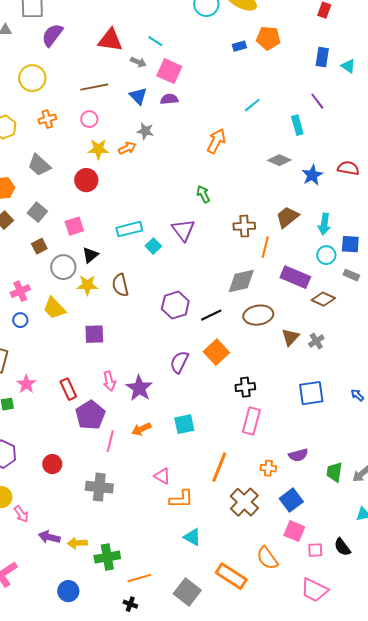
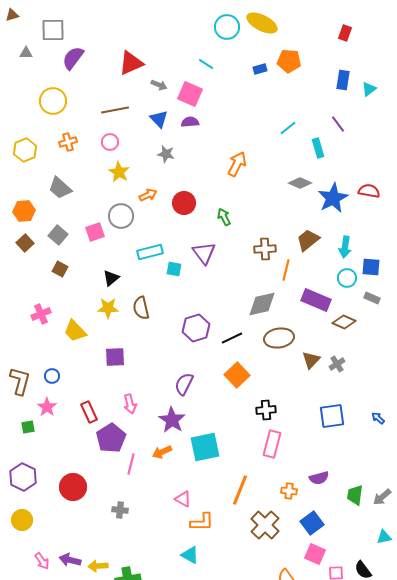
red triangle: (110, 40) -> (131, 63), turned -32
cyan line: (155, 41) -> (206, 64), moved
cyan triangle: (348, 66) -> (369, 89), turned 49
cyan line: (252, 105) -> (288, 128), moved
orange arrow: (127, 148) -> (148, 195), moved
yellow star: (98, 149) -> (119, 172), turned 30
blue star: (312, 175) -> (333, 198), size x1.4
red circle: (86, 180) -> (184, 203), moved
pink square: (74, 226) -> (95, 232), moved
brown square: (39, 246) -> (60, 269), turned -35
cyan square: (153, 246) -> (174, 269), turned -35
gray circle: (63, 267) -> (121, 216), moved
blue circle: (20, 320) -> (52, 376), moved
purple semicircle: (179, 362) -> (184, 384), moved
purple star: (139, 388) -> (172, 420), moved
cyan square: (184, 424) -> (205, 447), size x1.4
red circle: (52, 464) -> (73, 487), size x1.4
gray cross: (99, 487) -> (120, 510), size x0.6
pink arrow: (21, 514) -> (42, 561), moved
cyan triangle: (192, 537) -> (190, 555), moved

